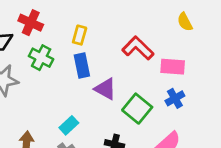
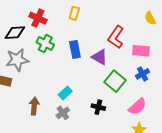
yellow rectangle: (80, 35) -> (74, 13), moved
red L-shape: (138, 48) -> (116, 37), turned -100
purple triangle: (105, 89) -> (100, 57), moved

